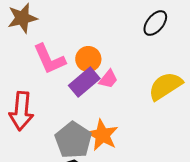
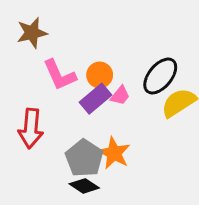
black ellipse: (155, 23) -> (160, 76), moved, size x1.4

